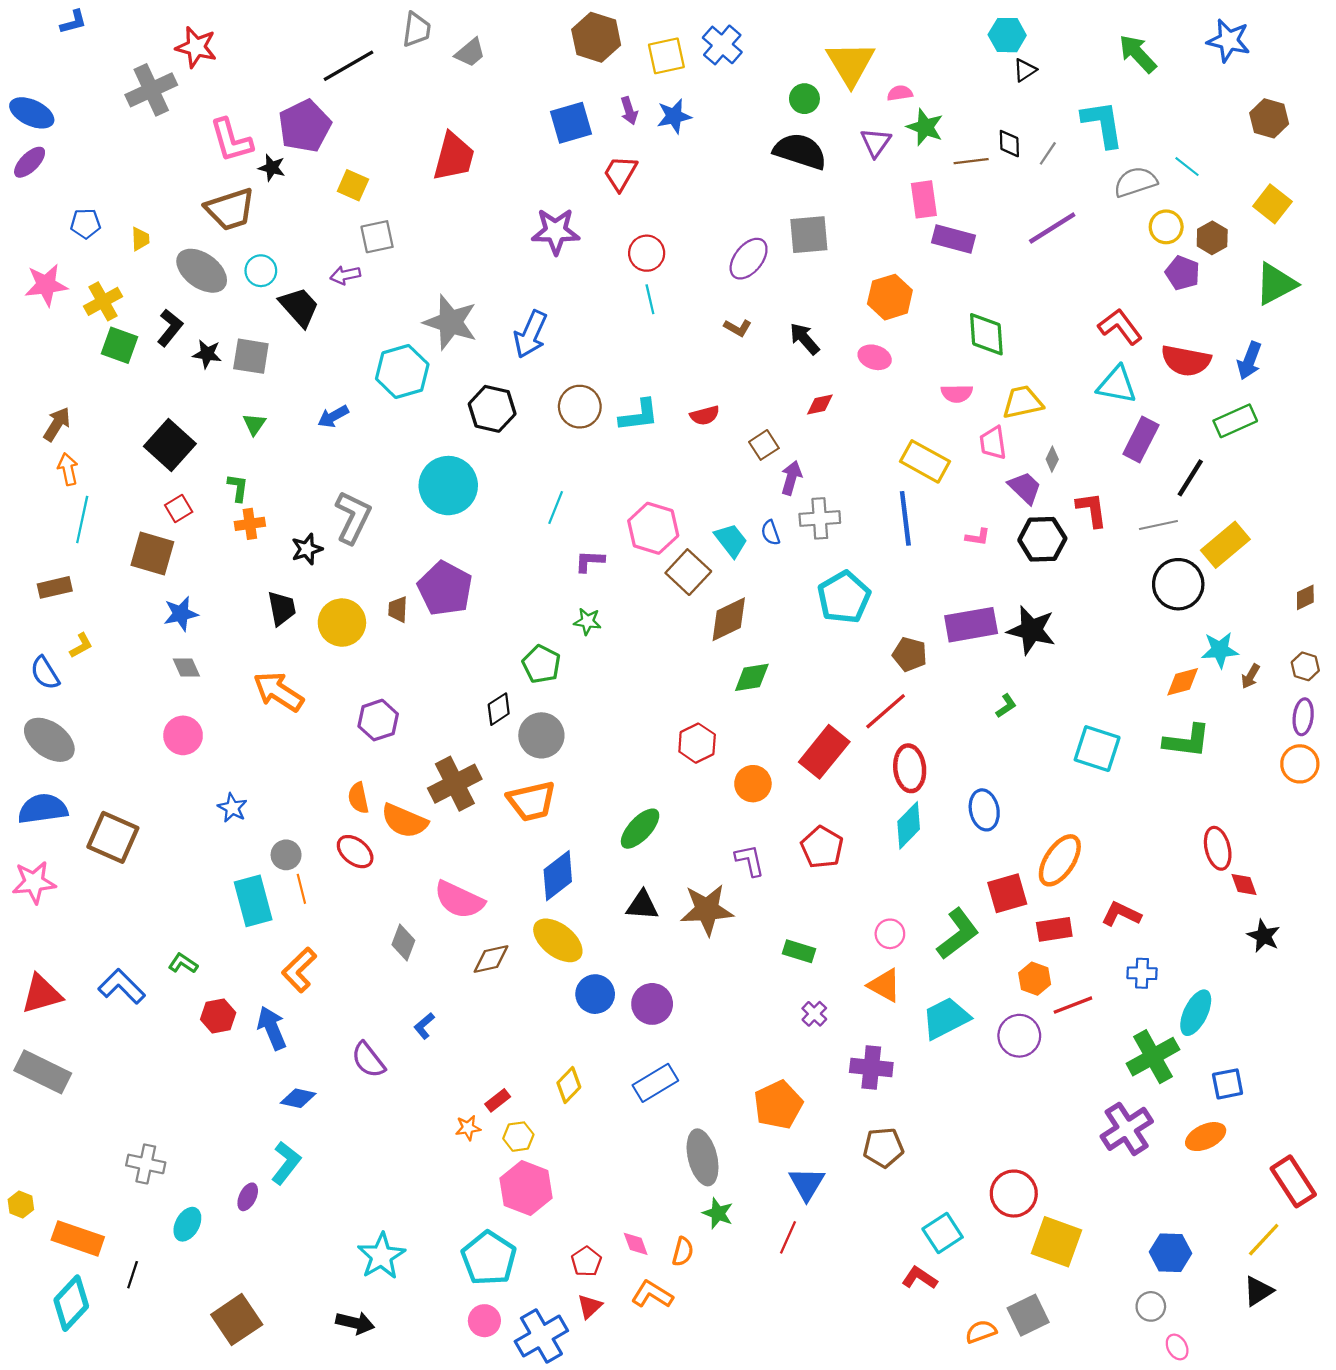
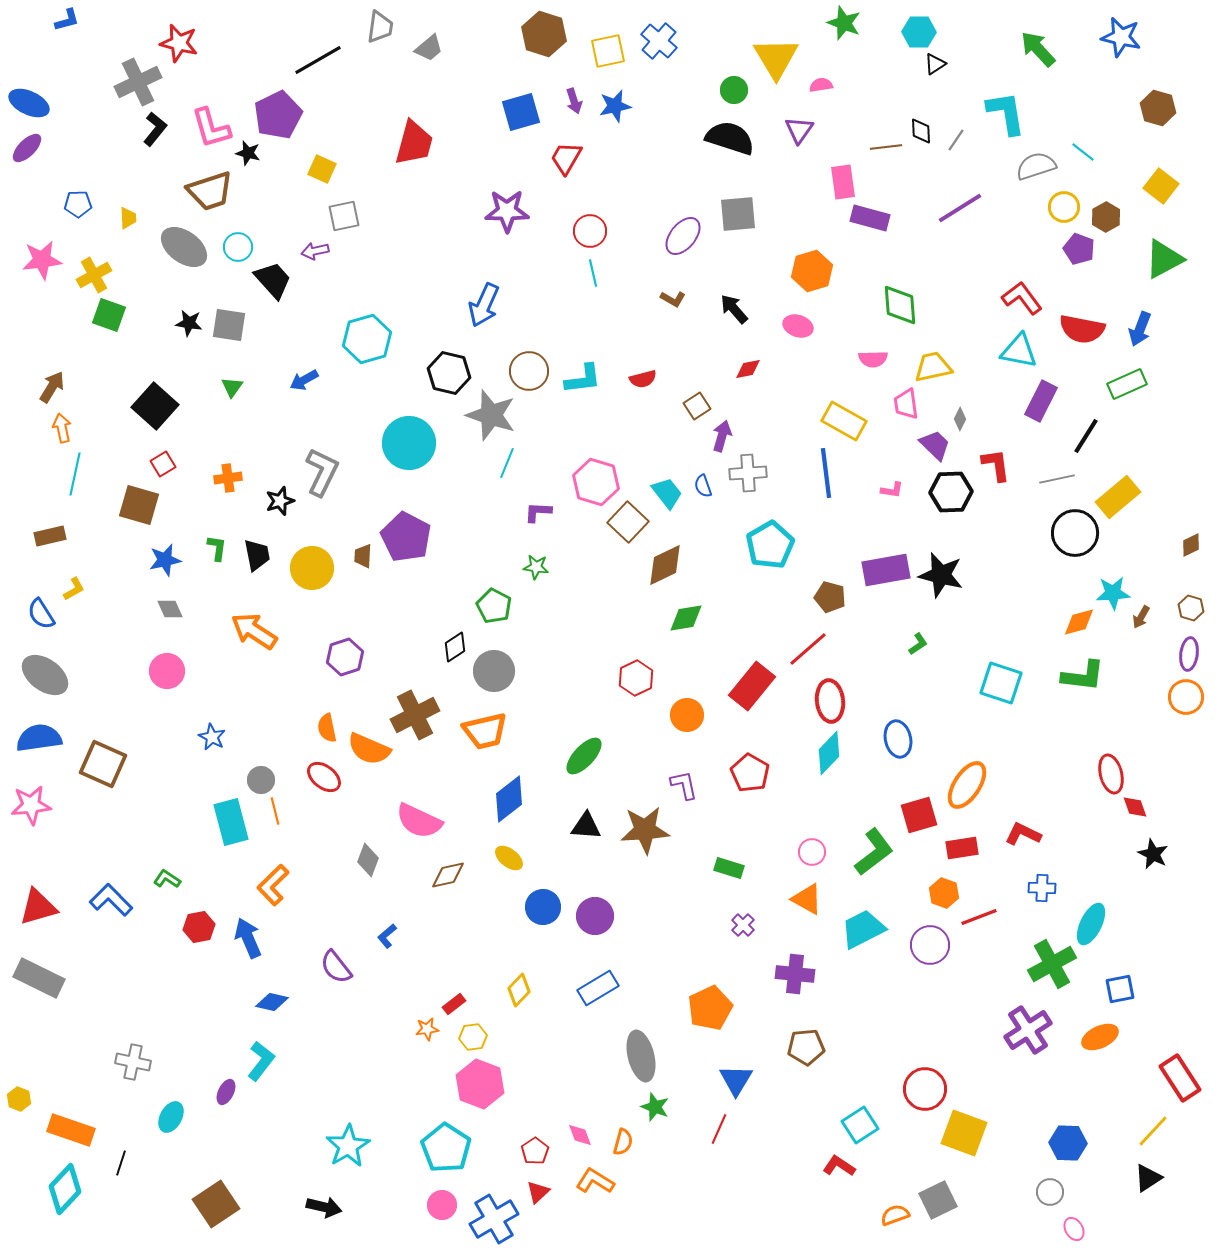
green star: (925, 127) -> (844, 23), moved
gray star: (450, 322) -> (491, 415), moved
black L-shape: (170, 328) -> (155, 129), moved
green L-shape: (238, 488) -> (217, 548), moved
yellow ellipse: (558, 940) -> (509, 858), size x0.6

